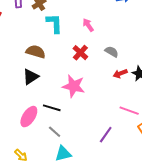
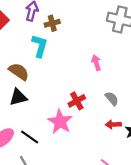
cyan L-shape: (54, 23) -> (40, 46), moved
brown semicircle: (36, 52) -> (19, 72), moved
red cross: (80, 53) -> (77, 101), moved

